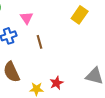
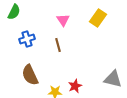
pink triangle: (27, 18) -> (63, 20), moved

